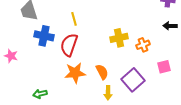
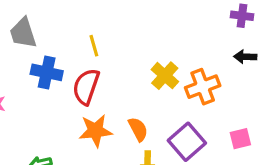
yellow cross: (119, 38) -> (165, 76), turned -36
orange cross: (143, 45) -> (203, 87), size x1.5
pink square: (164, 67) -> (240, 139), moved

